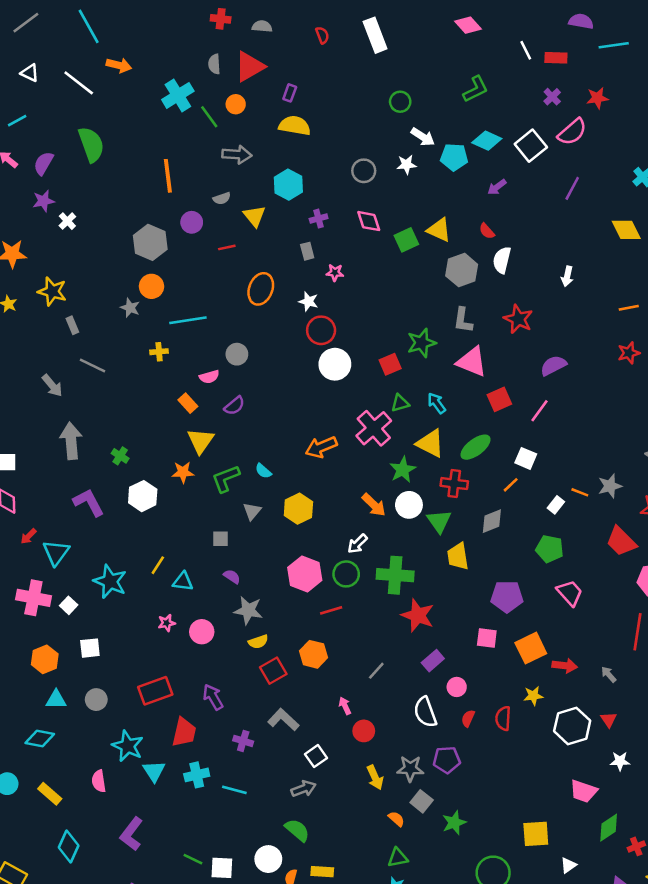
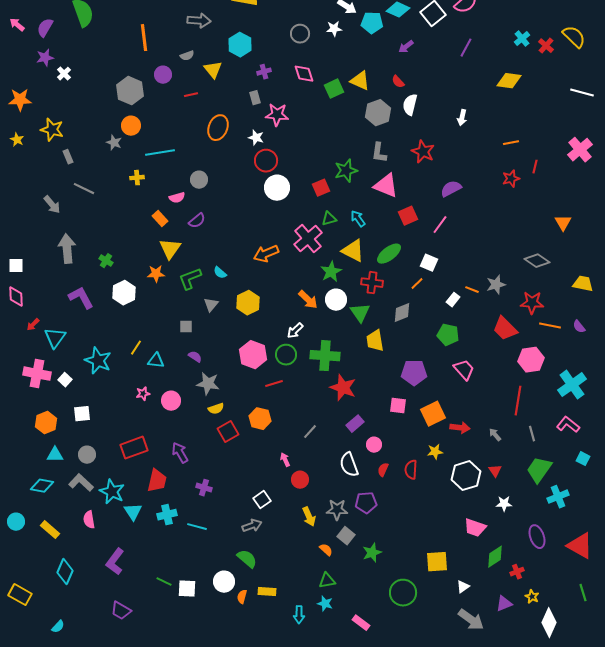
yellow diamond: (626, 230) -> (509, 81), turned -55
pink star: (335, 273) -> (277, 115), size x1.6
gray L-shape: (283, 720) -> (81, 483), moved

